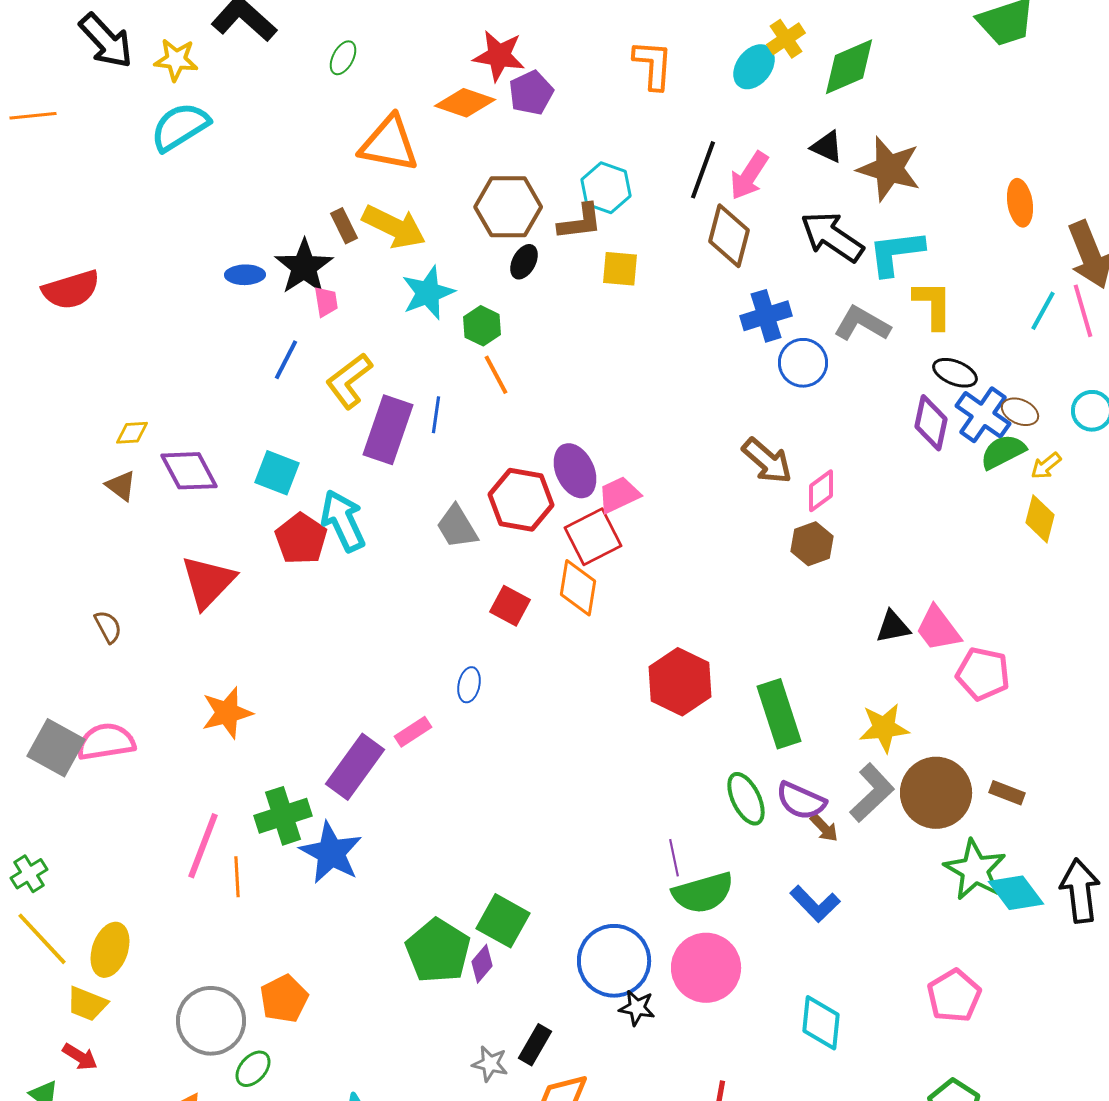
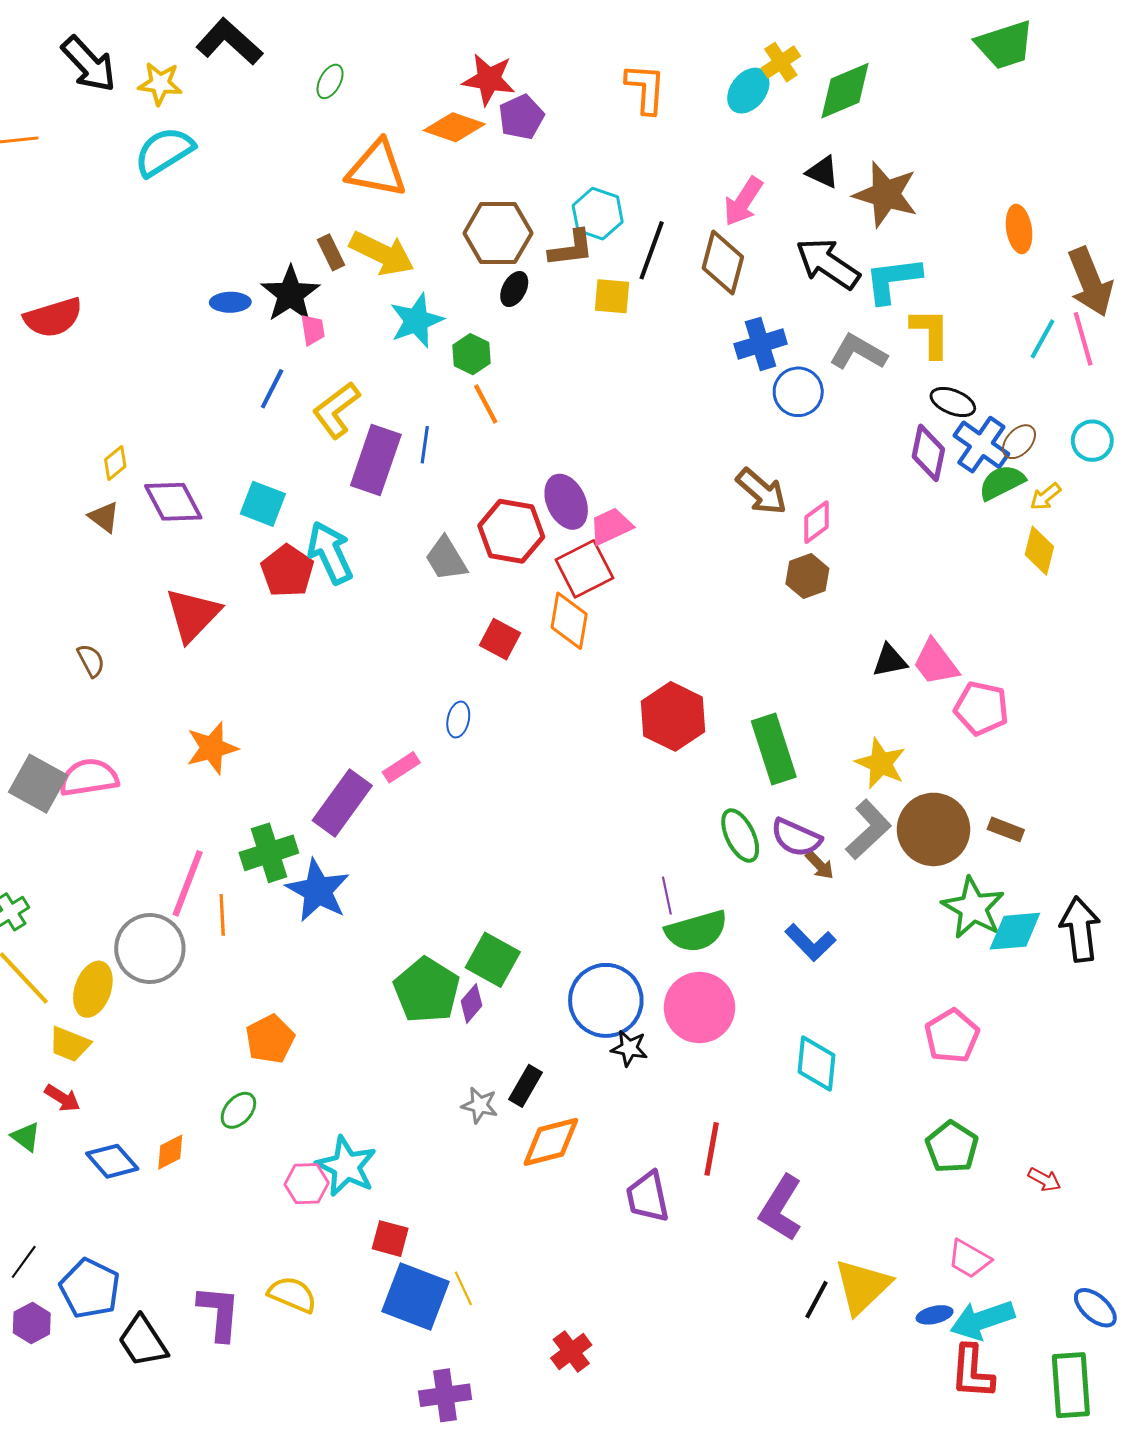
black line: (703, 170) -> (652, 250), moved
brown ellipse: (1020, 412) -> (1019, 442), turned -72
yellow diamond: (132, 433) -> (115, 463), turned -36
yellow star: (884, 728) -> (881, 763), turned 30
cyan diamond: (1016, 893) -> (1015, 931), turned -58
gray circle: (211, 1021) -> (150, 948), moved

